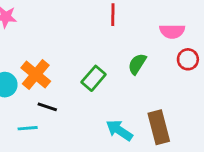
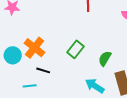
green semicircle: (137, 64) -> (105, 58), moved

